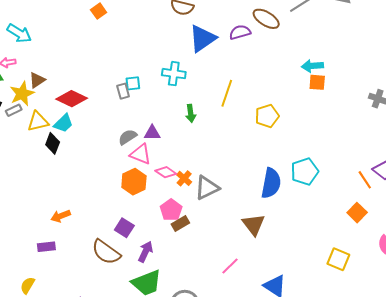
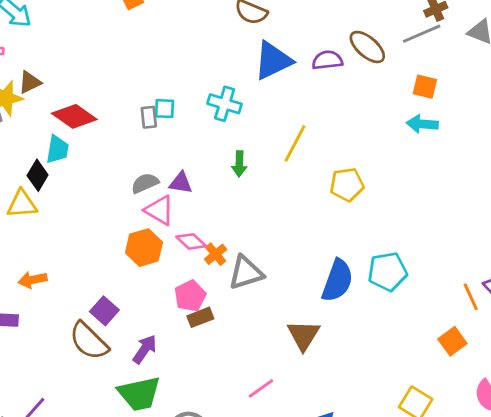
orange square: (317, 82) -> (425, 87), moved
yellow triangle: (38, 121) -> (22, 204), moved
cyan trapezoid: (63, 123) -> (57, 149), turned -45
purple square: (124, 228) -> (104, 311), moved

